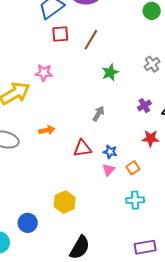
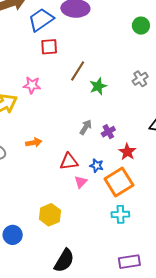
brown line: (91, 40) -> (78, 71), moved
purple cross: (144, 106) -> (108, 132), moved
red star: (151, 138) -> (127, 152), moved, turned 30
orange square: (133, 168) -> (119, 182), size x2.0
pink triangle: (109, 170) -> (81, 182), moved

